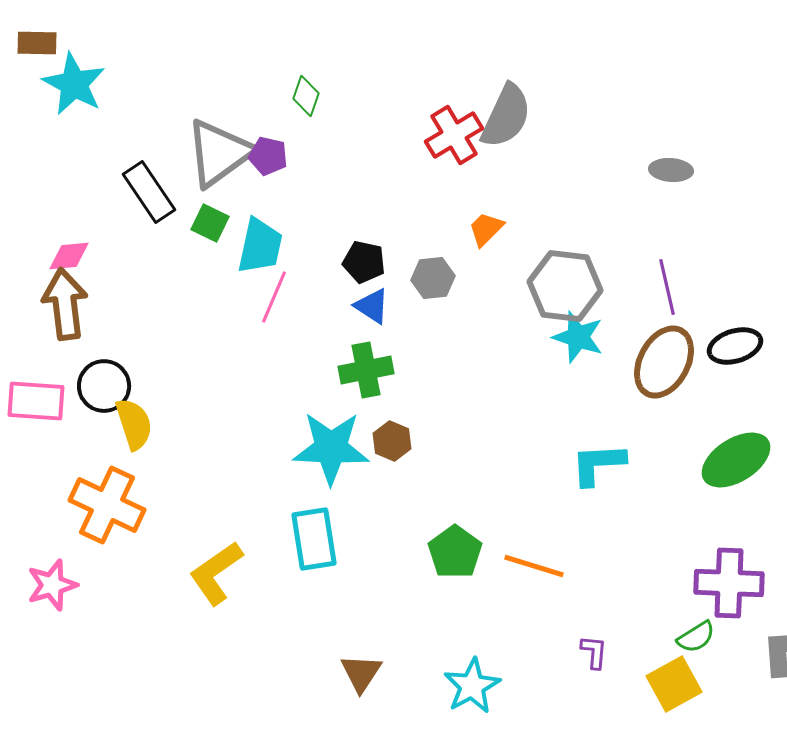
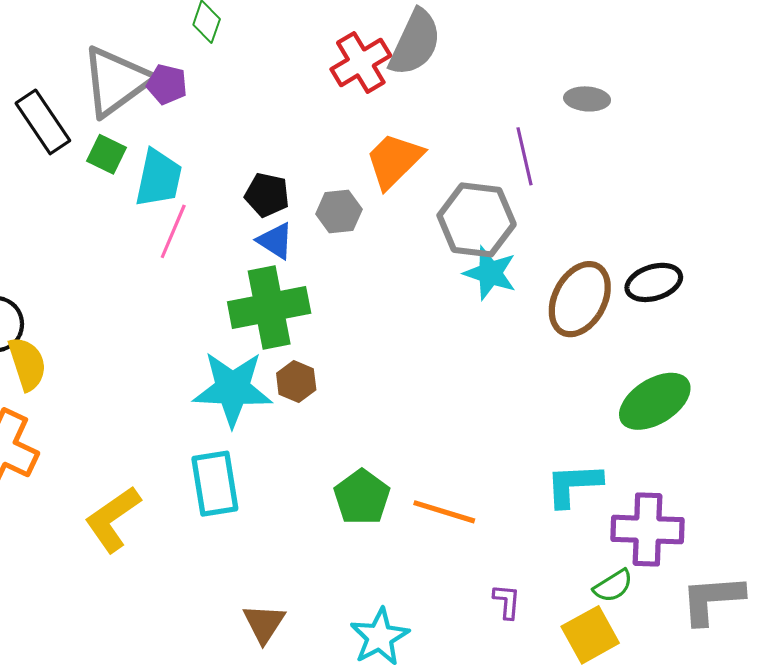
orange trapezoid: (486, 229) -> (394, 160), size x1.6
purple line: (667, 287) -> (524, 156), moved
green cross: (366, 370) -> (269, 307), size x1.4
cyan L-shape: (598, 464) -> (573, 485), moved

